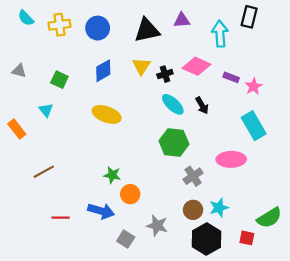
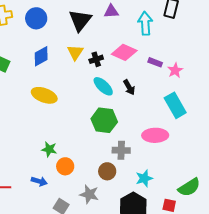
black triangle: (147, 30) -> (80, 20), turned -40
gray cross: (193, 176) -> (121, 150), turned 36
brown circle: (193, 210) -> (107, 171), moved
blue arrow: (101, 211) -> (39, 181), size x0.7

